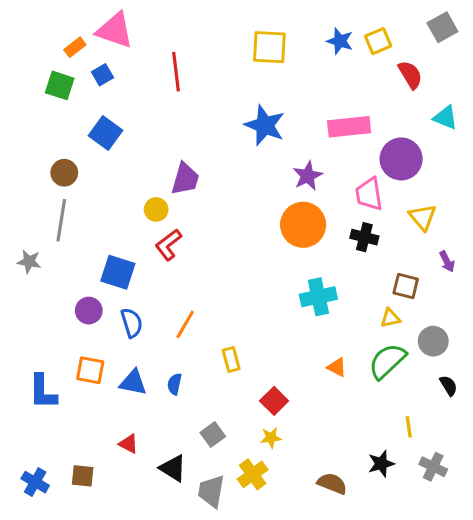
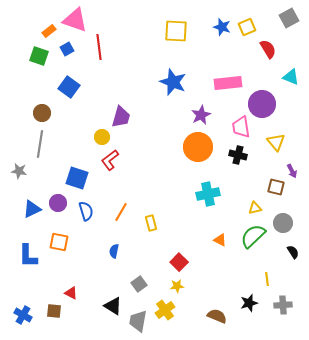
red line: (176, 72) -> (99, 47), moved
brown square: (406, 286) -> (276, 187), moved
yellow rectangle: (231, 360) -> (151, 223), moved
blue triangle: (133, 382) -> (32, 209), moved, turned -36
red triangle: (129, 444) -> (71, 293), moved
gray cross: (433, 467) -> (283, 305), turned -30

